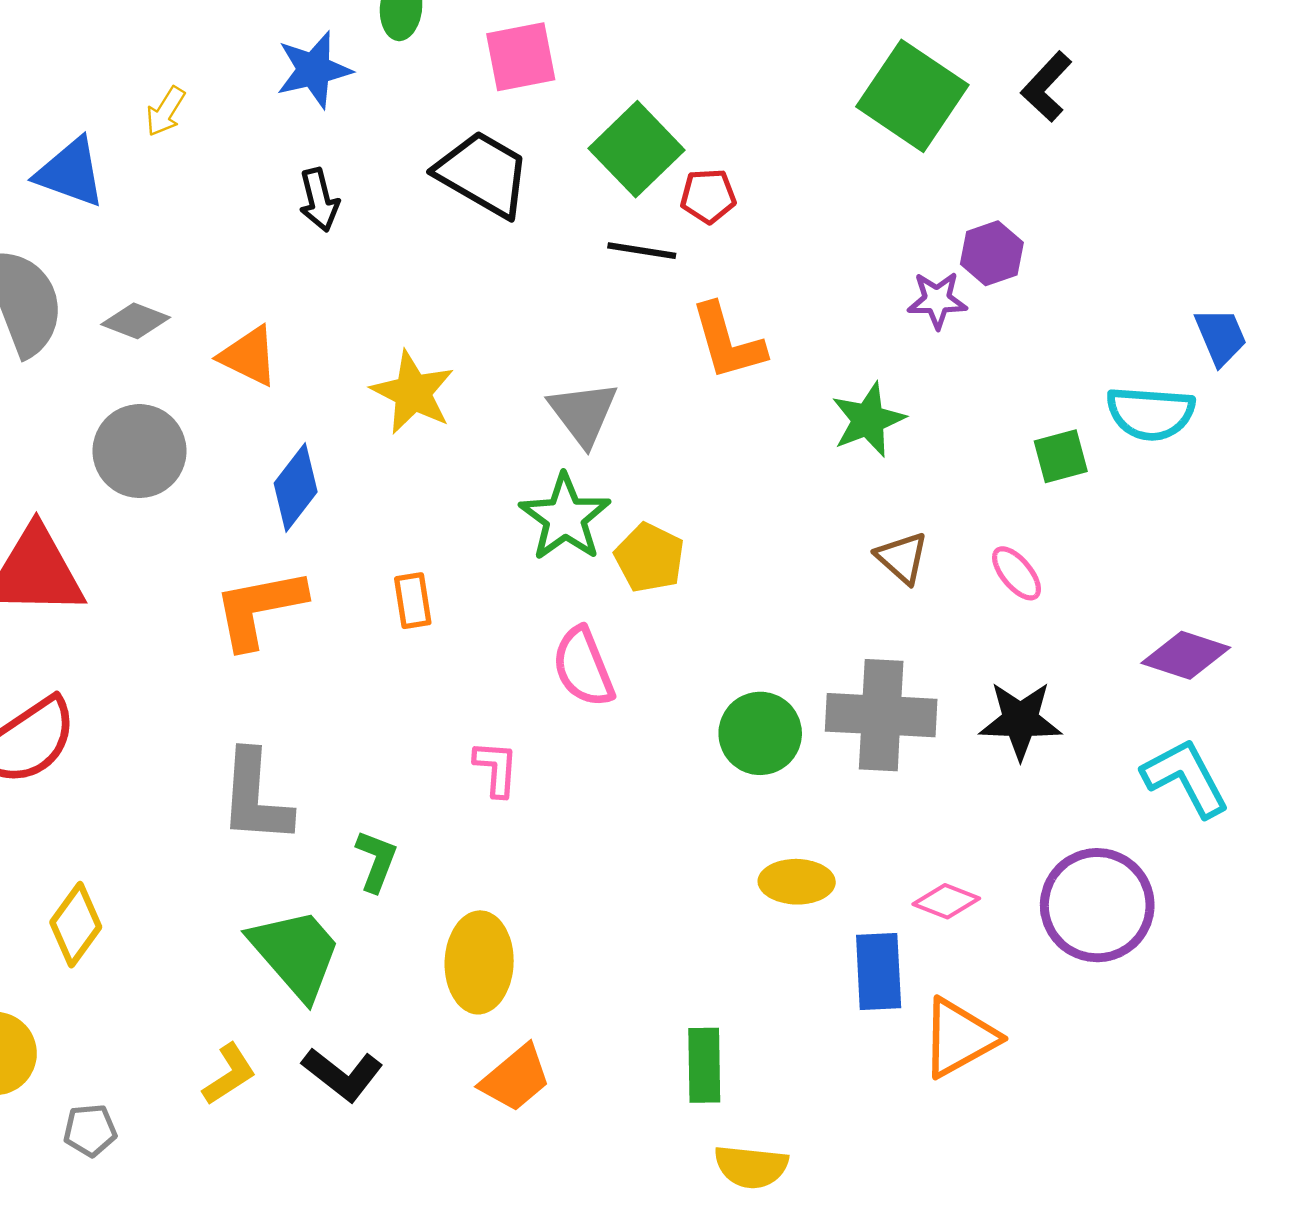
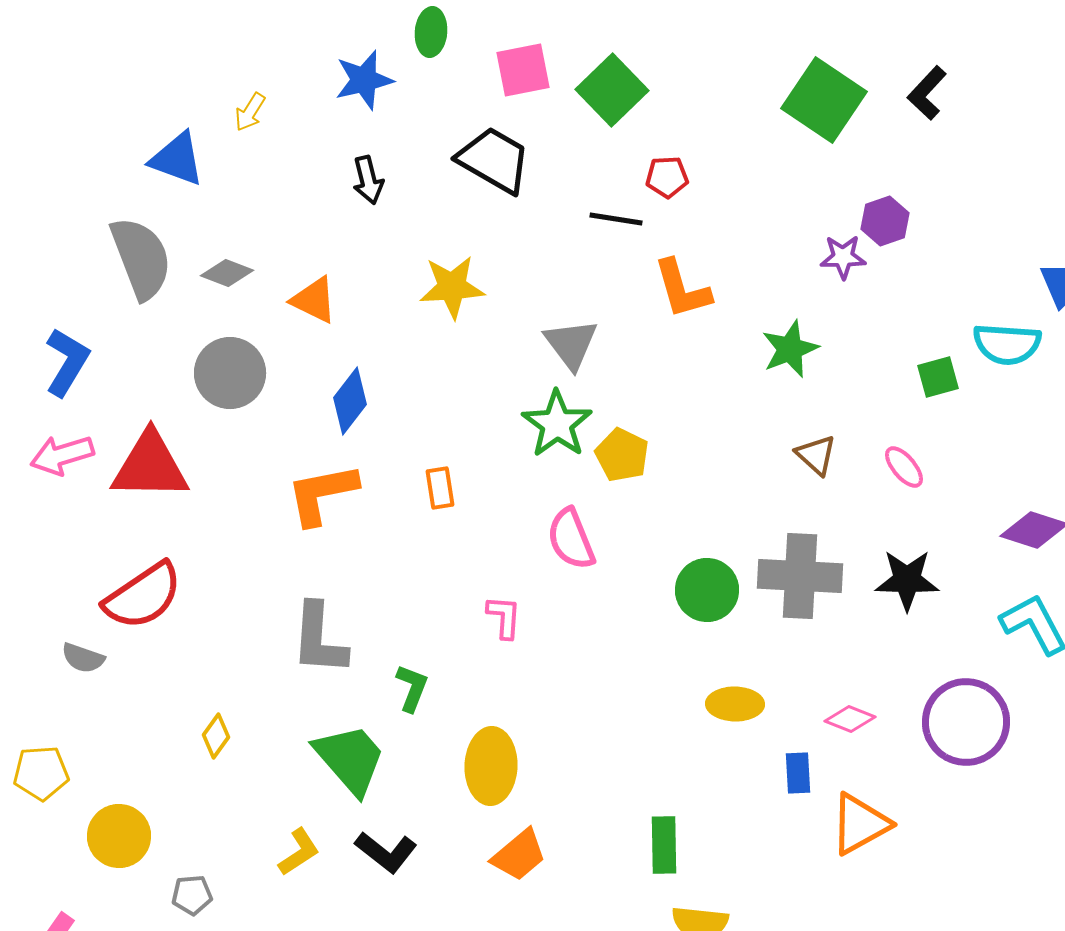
green square: (637, 149) -> (612, 90), moved
yellow star: (413, 392) -> (452, 287), moved, turned -30
yellow diamond: (76, 925) -> (216, 736), moved, size x0.7
blue rectangle: (879, 972) -> (798, 773), size x0.7

